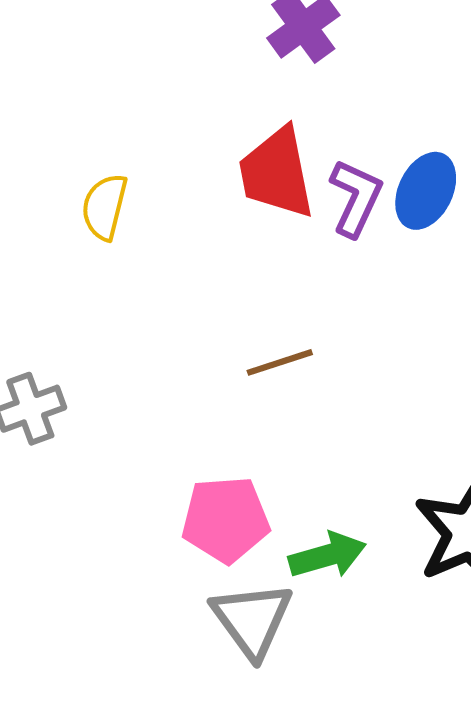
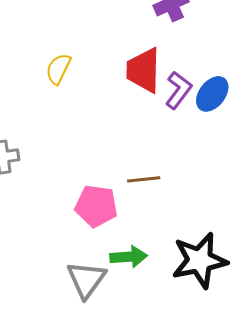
brown line: (280, 362) -> (144, 179), moved
pink pentagon: (226, 519) -> (96, 206), moved

